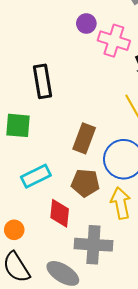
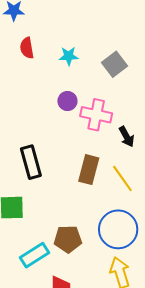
brown rectangle: (84, 138) -> (89, 170), moved
brown pentagon: (85, 183) -> (68, 239), moved

